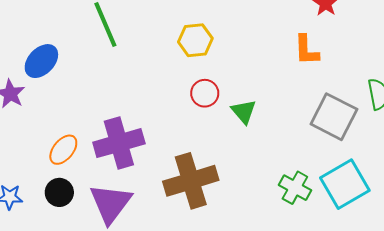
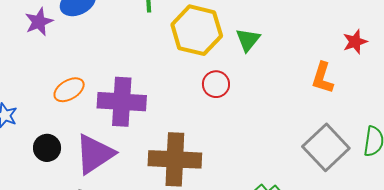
yellow hexagon: (195, 40) -> (197, 30), moved, size x1.5
green triangle: (244, 112) -> (248, 40), moved
black circle: (59, 192) -> (47, 148), moved

